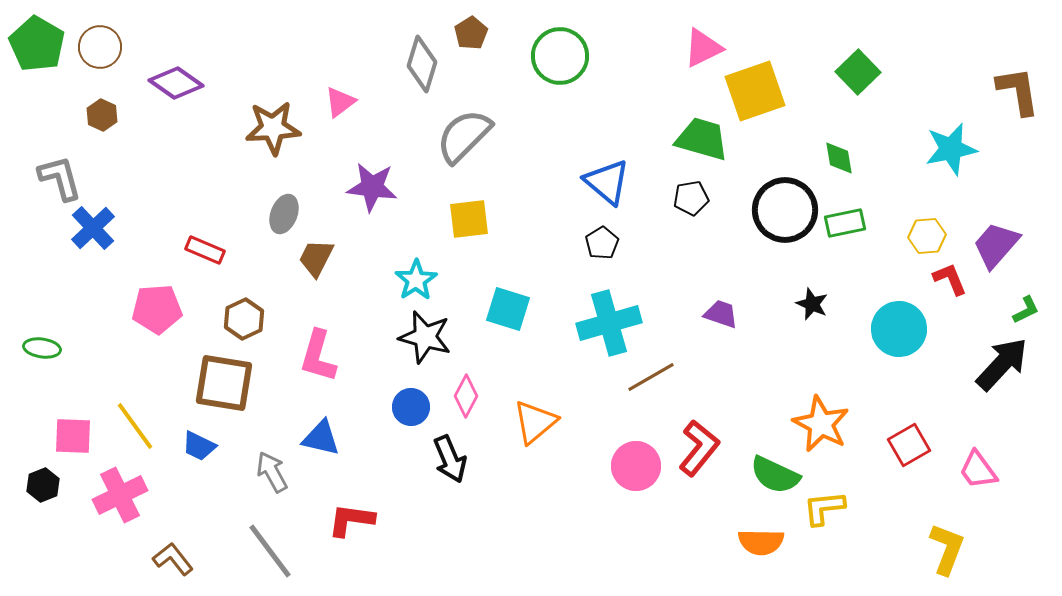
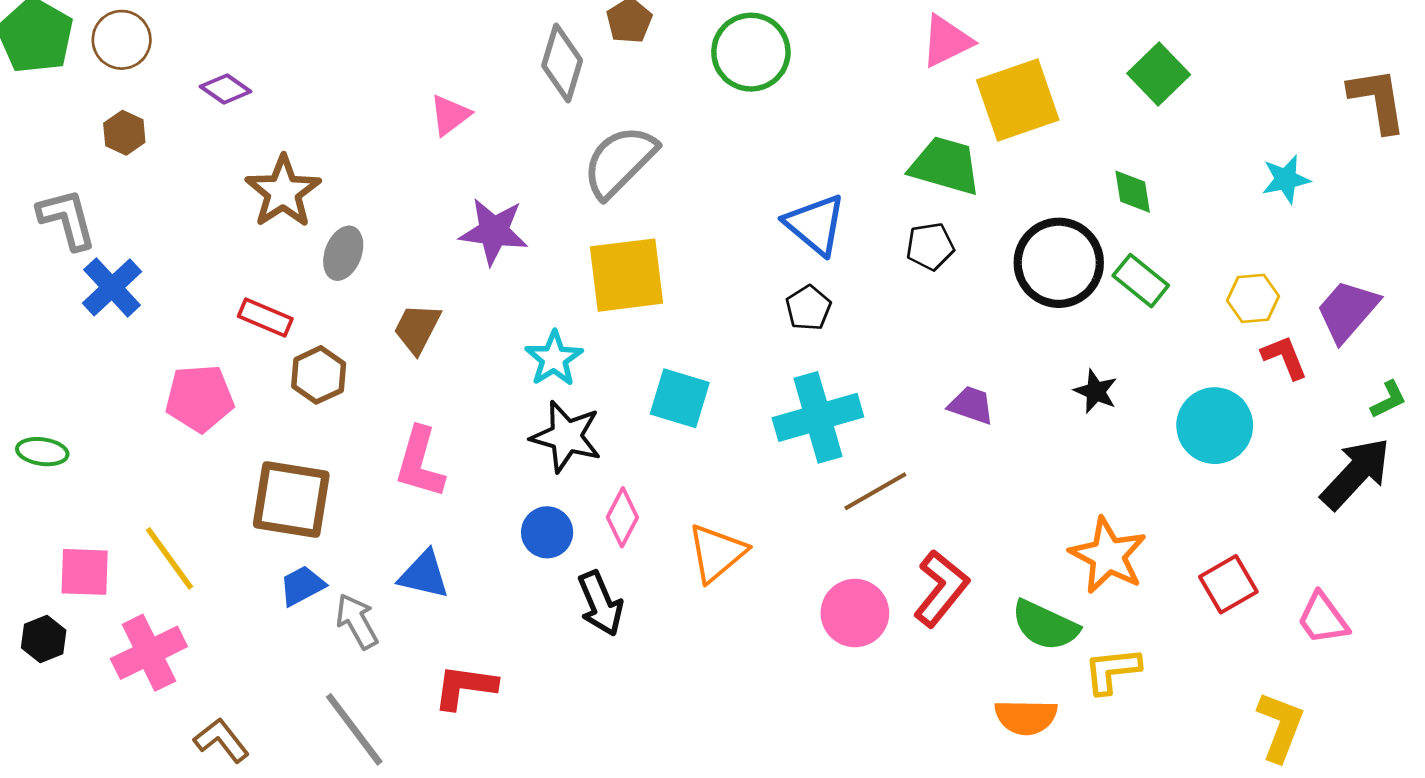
purple diamond: (176, 83) -> (226, 89), size x0.7
brown star: (273, 128) -> (283, 192), moved, turned -30
cyan star: (951, 149) -> (1286, 179), size x0.7
gray ellipse: (284, 214) -> (343, 253), moved
yellow square: (469, 219) -> (626, 275), size x1.4
green rectangle: (845, 223) -> (1141, 281), turned 51
brown hexagon: (244, 319) -> (319, 375), moved
blue trapezoid: (199, 446) -> (302, 586), moved, turned 126

